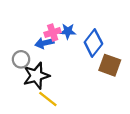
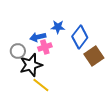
pink cross: (53, 32) -> (45, 47), moved
brown square: (110, 65) -> (94, 56), turned 36

